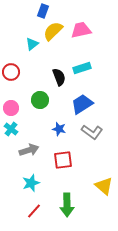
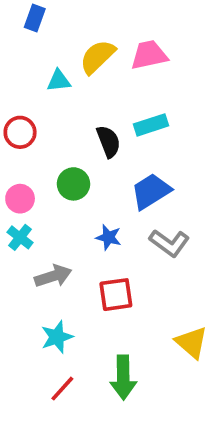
blue rectangle: (43, 11) -> (35, 18), moved
cyan triangle: (32, 44) -> (59, 81), turned 32

